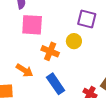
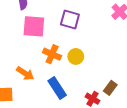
purple square: (87, 19) -> (70, 19), moved
yellow circle: (74, 41) -> (76, 56), moved

